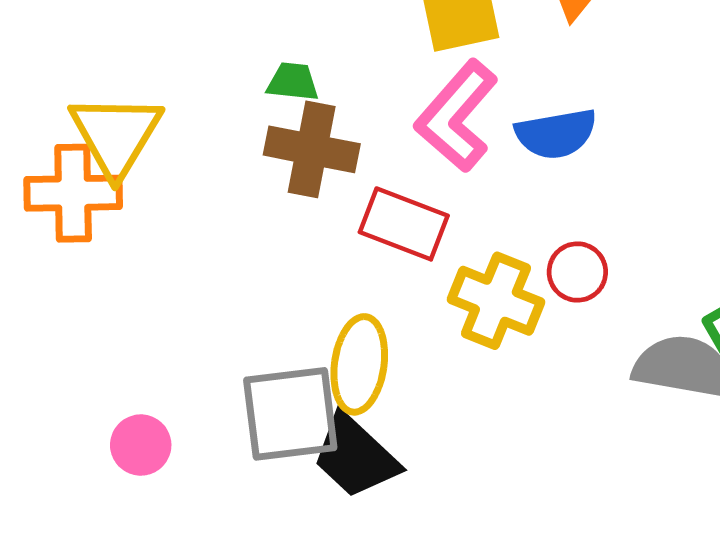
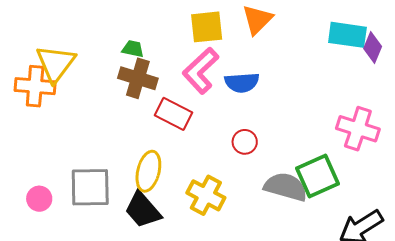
yellow cross: (496, 301) -> (206, 195), moved
gray square: (290, 414) -> (90, 187), moved
pink circle: (141, 445) -> (39, 199), moved

